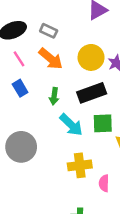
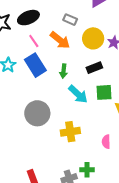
gray rectangle: (49, 31) -> (70, 20), moved
blue rectangle: (20, 88) -> (35, 65), size x1.6
black rectangle: (92, 93) -> (94, 68), size x0.7
yellow cross: (80, 165) -> (70, 132), moved

